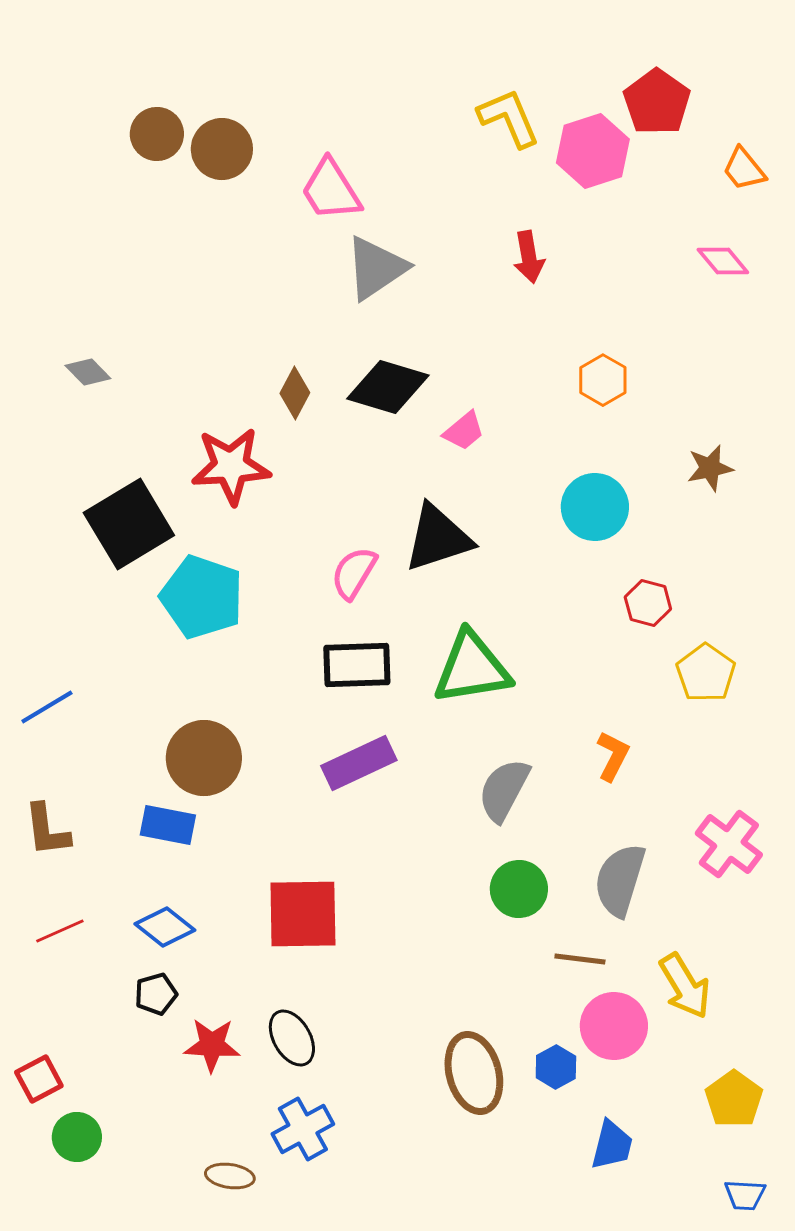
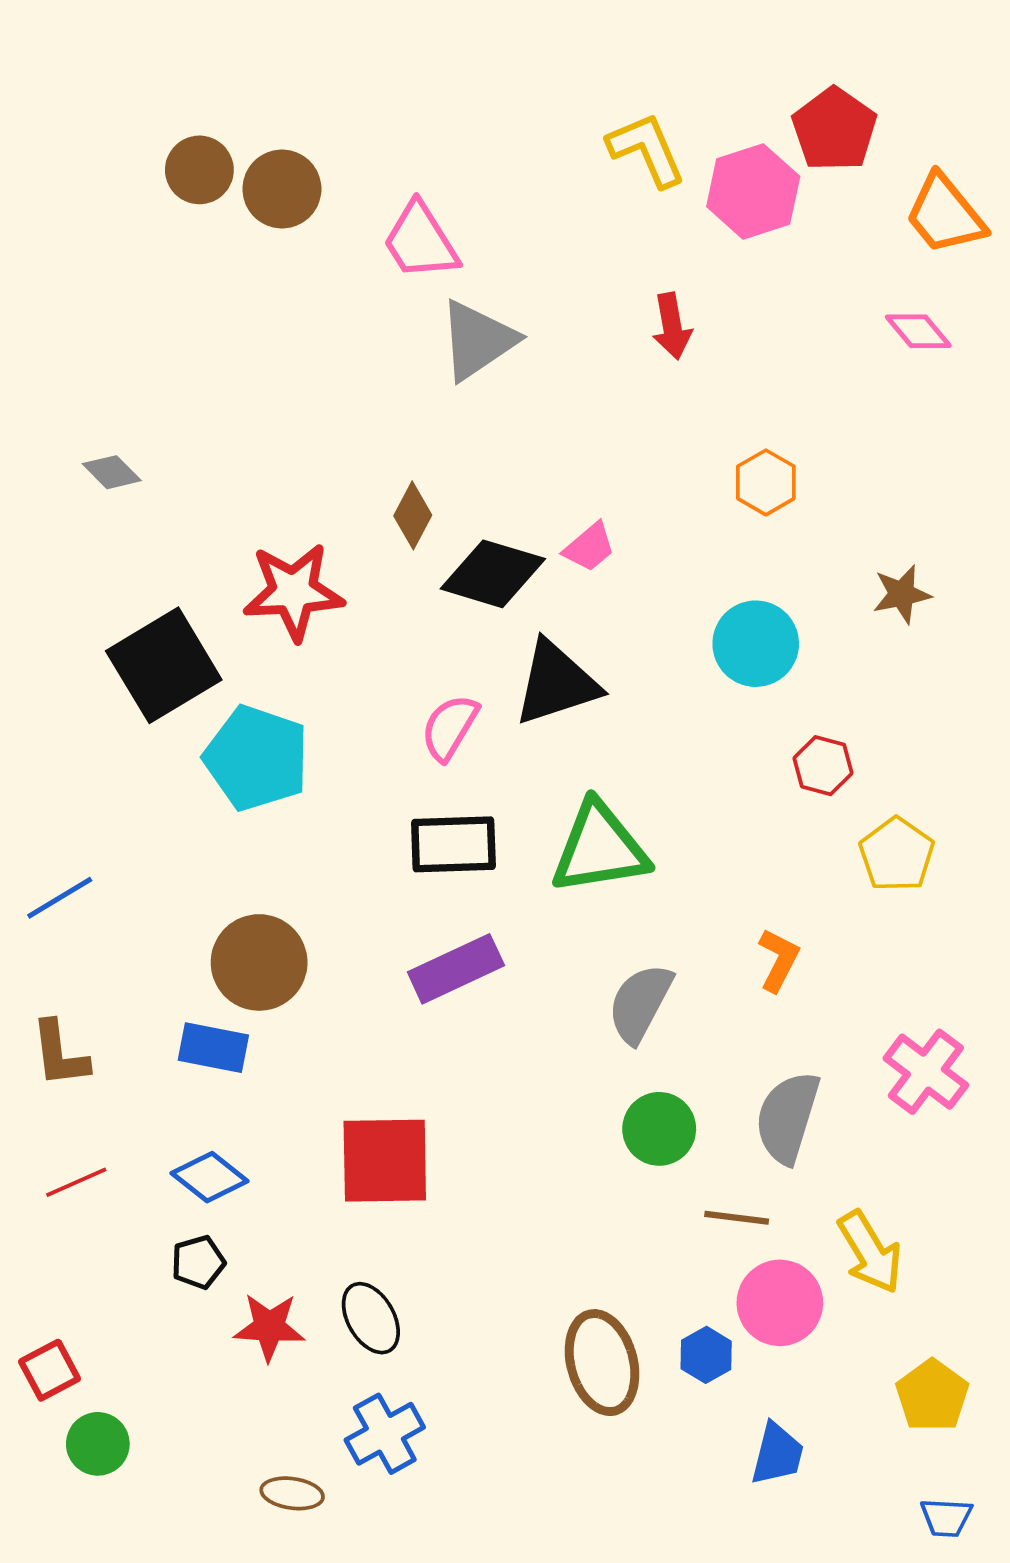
orange trapezoid: (744, 169) -> (945, 214), size x1.5
black diamond: (388, 387) -> (493, 574), moved
brown diamond: (295, 393) -> (413, 515), moved

